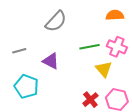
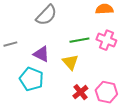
yellow triangle: (104, 69) -> (70, 62), moved
cyan pentagon: (26, 86) -> (31, 79), moved

